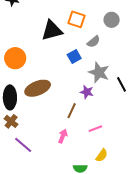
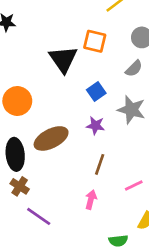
black triangle: (52, 30) -> (63, 59), turned -45
gray semicircle: (93, 42) -> (134, 68), moved
purple star: (87, 92) -> (96, 126), moved

